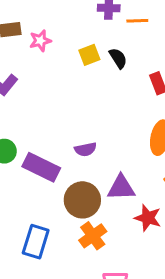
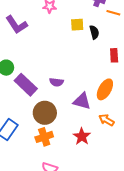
purple triangle: (121, 188) -> (82, 101), moved

